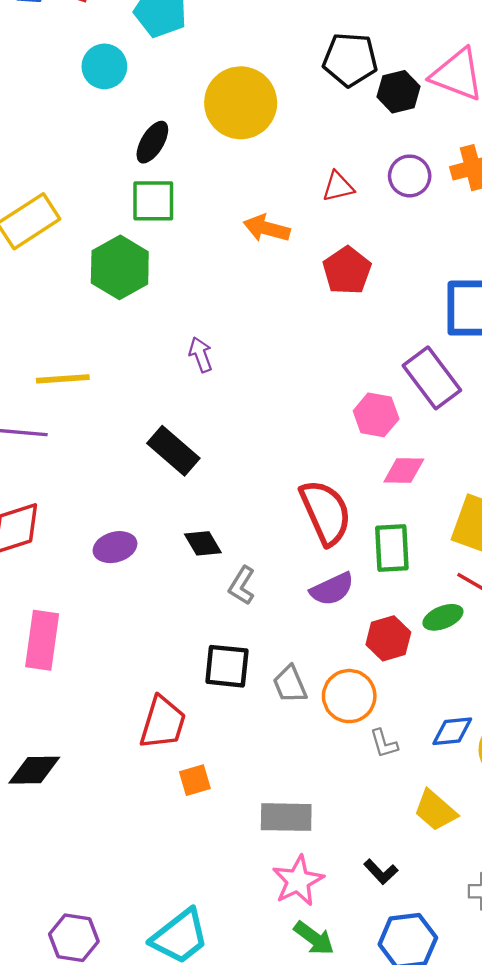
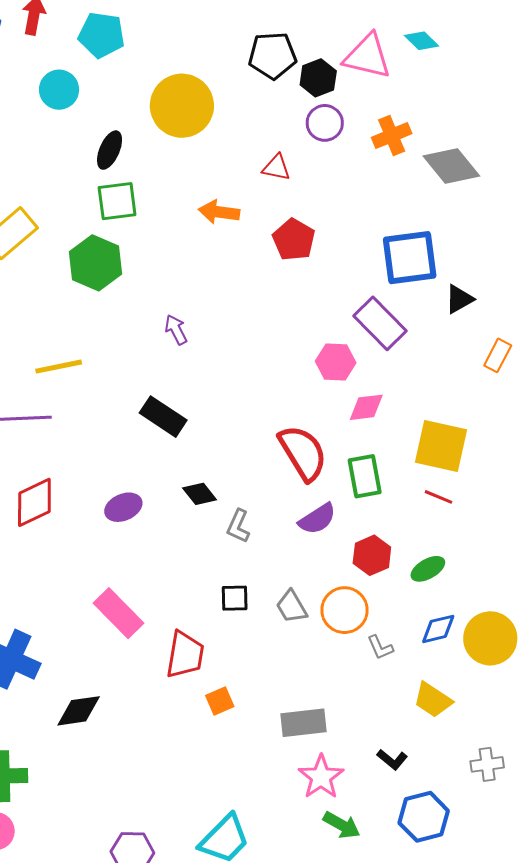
purple circle: (410, 176) -> (325, 123), moved
red triangle: (338, 187) -> (276, 168), turned 32
green ellipse: (443, 617) -> (428, 569), moved
pink rectangle: (42, 640) -> (118, 613), moved, turned -45
black square: (227, 666) -> (235, 598), size x0.7

